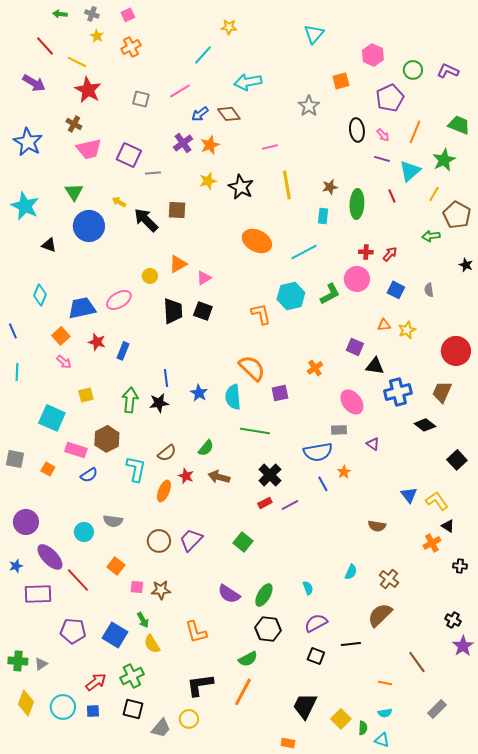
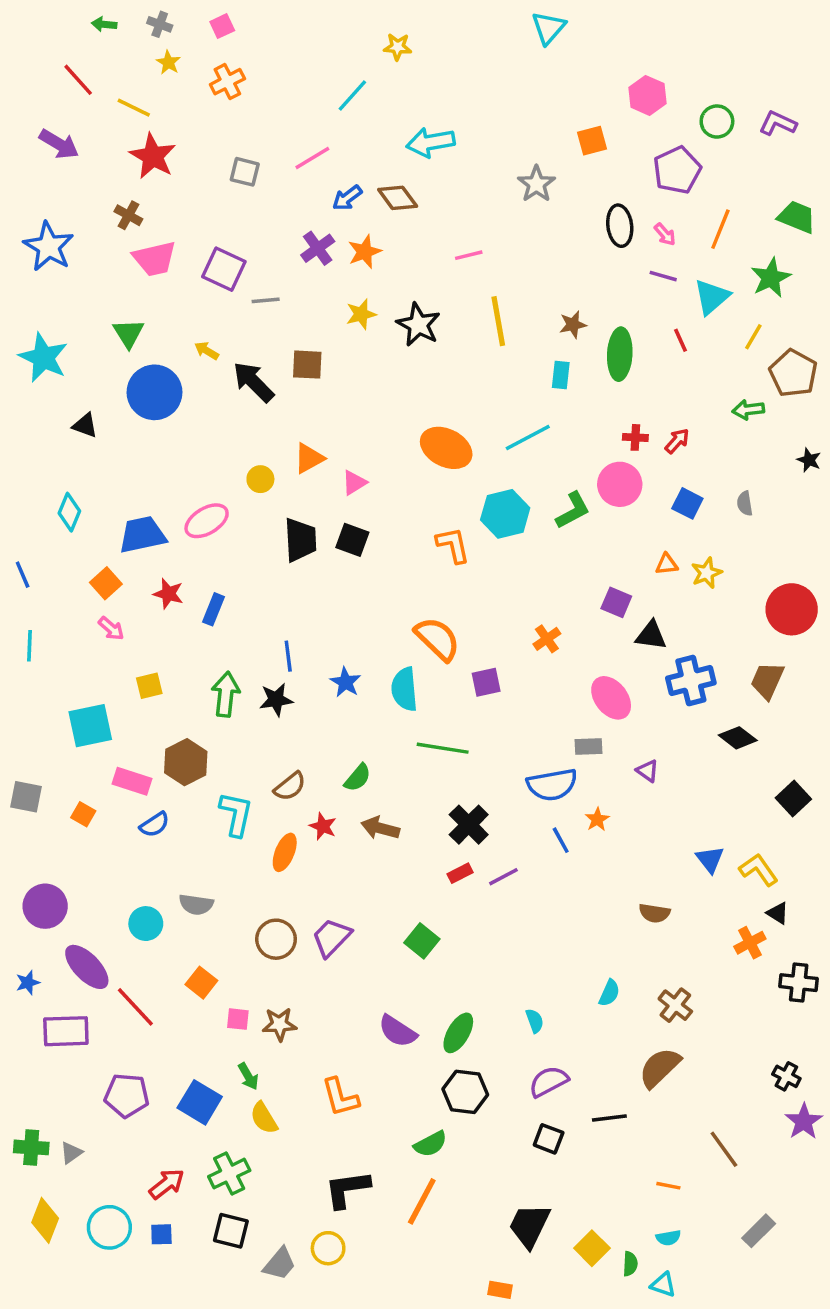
cyan triangle: (314, 34) -> (549, 28), moved
orange ellipse: (257, 241) -> (446, 448), moved
cyan square: (52, 418) -> (90, 726), turned -36
black cross: (460, 566) -> (799, 983), size x1.5

